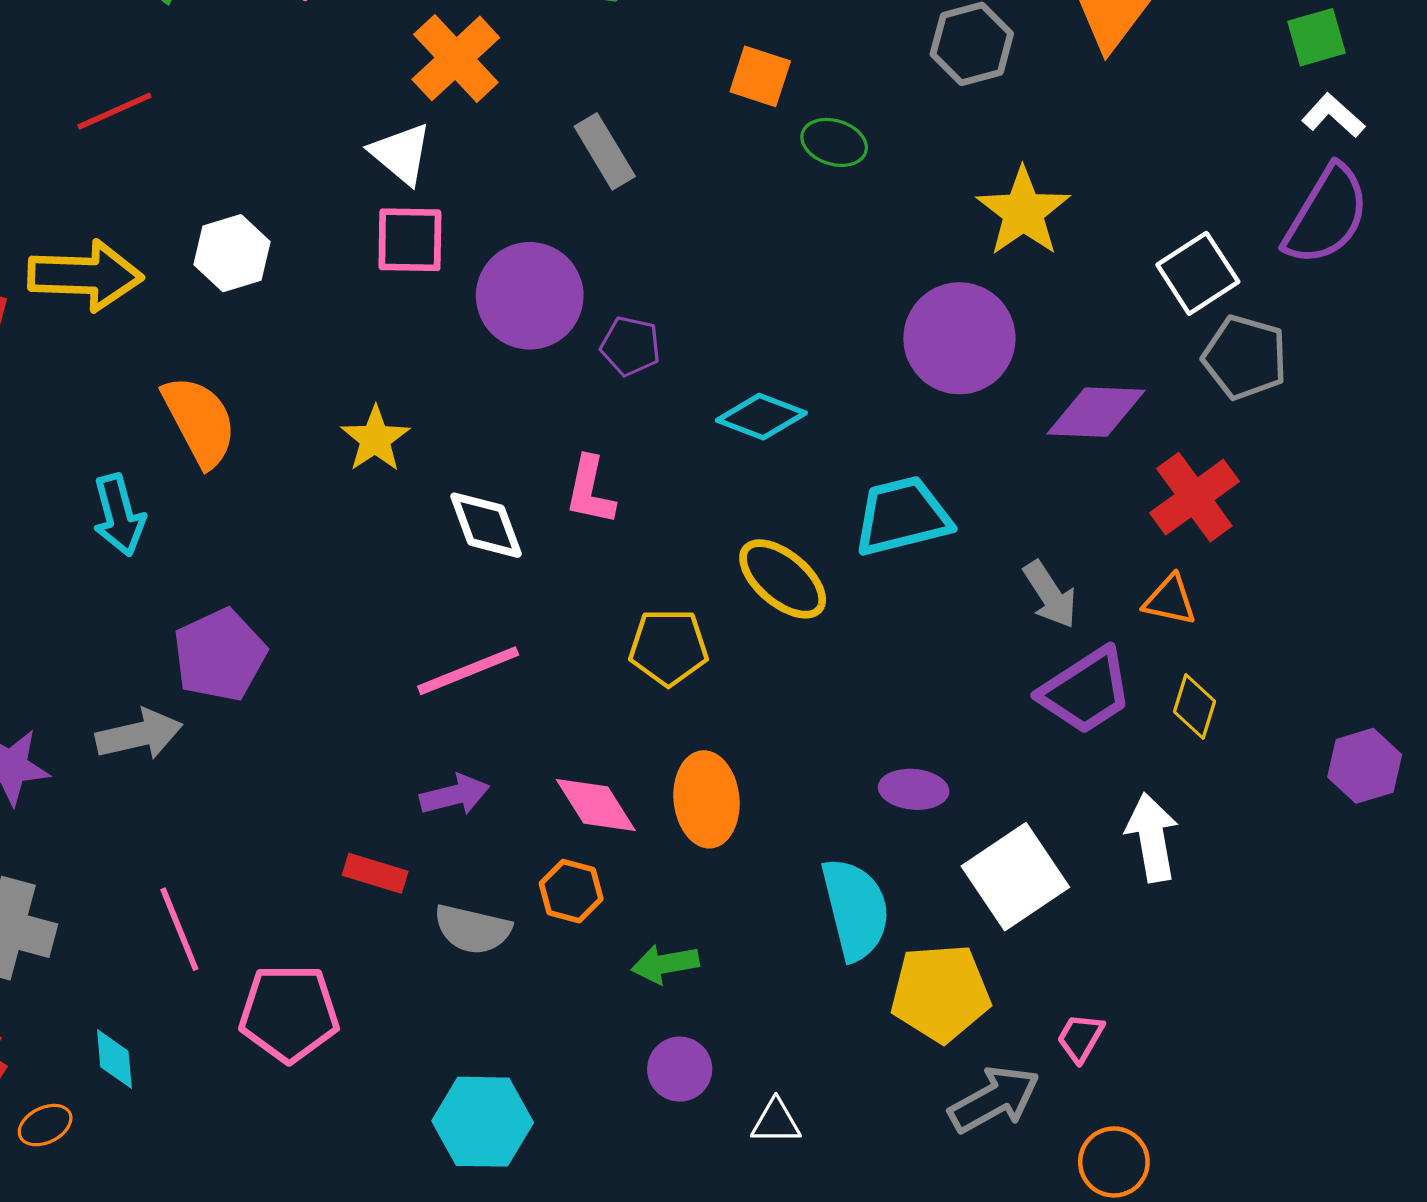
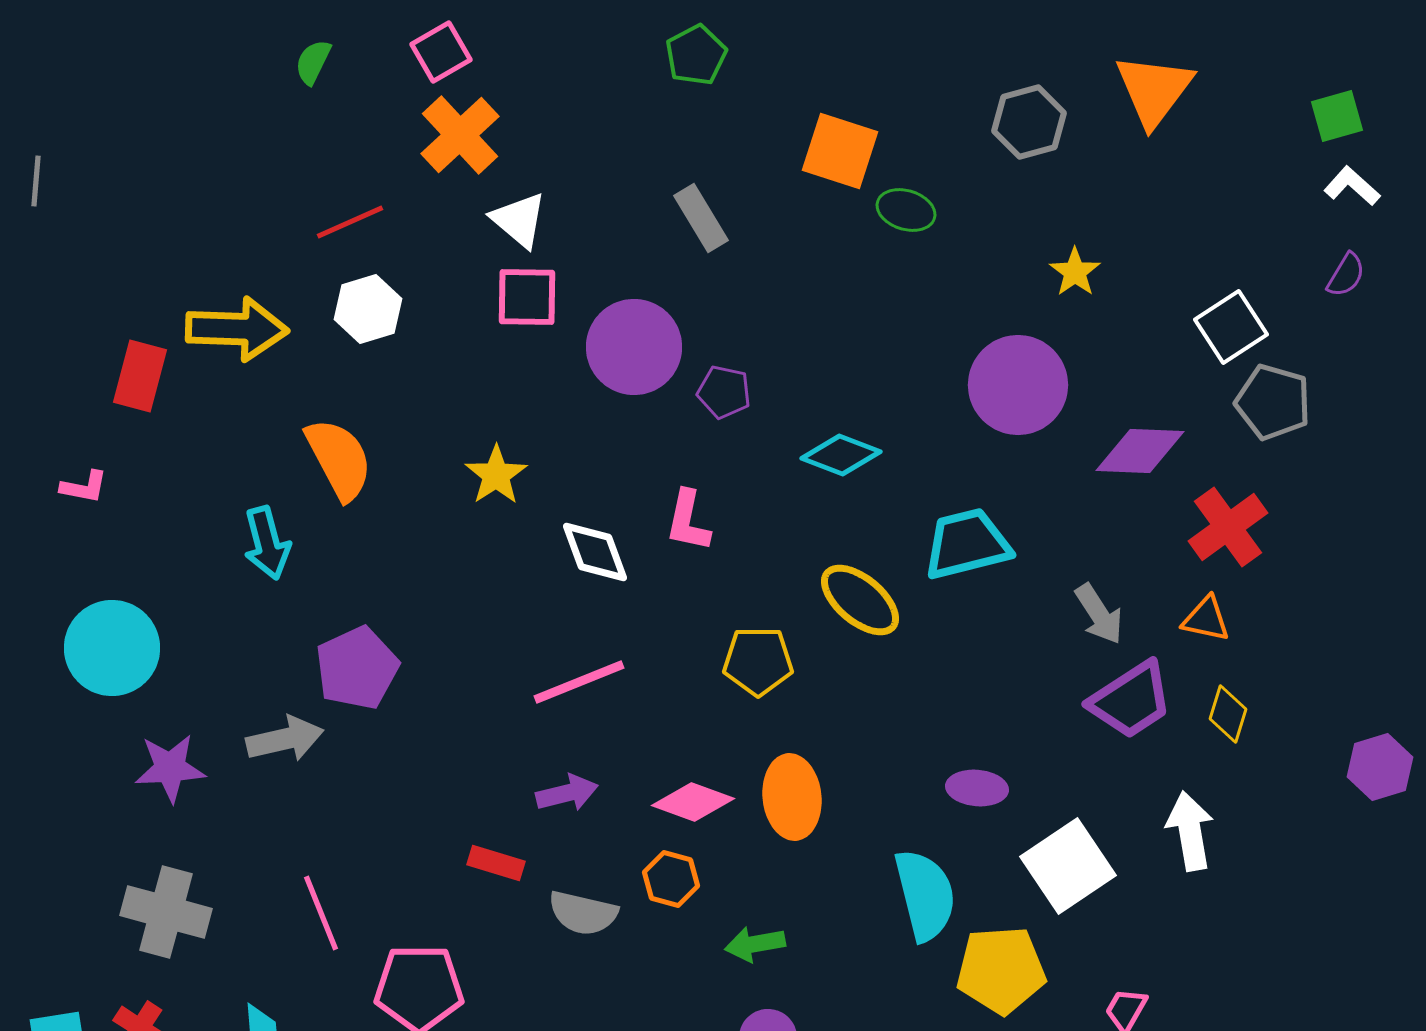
orange cross: (456, 58) -> (460, 135), moved
orange square: (760, 76) -> (840, 151), size x1.4
red line: (114, 111) -> (350, 222), moved
yellow star: (1023, 212) -> (1075, 272), size x0.6
purple semicircle: (1327, 215) -> (1346, 275), size x0.5
pink diamond: (596, 805) -> (693, 802), turned -38

